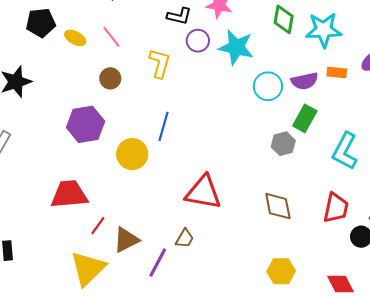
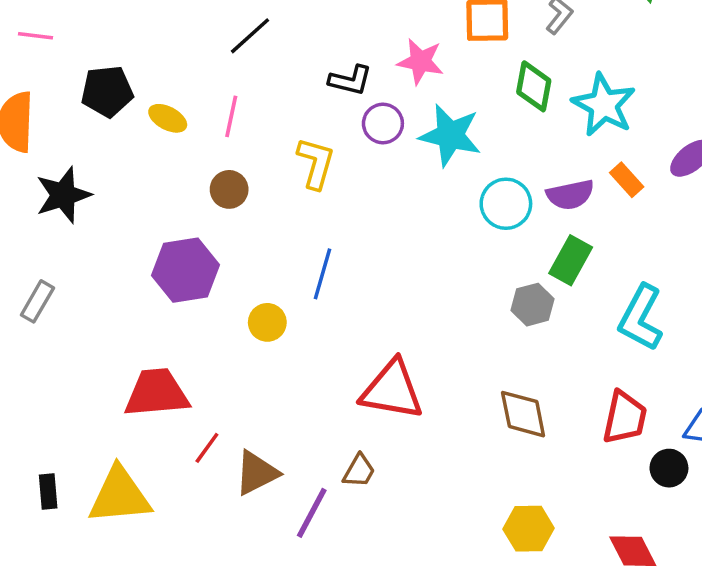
cyan star: (324, 30) -> (604, 105), turned 30
pink line: (111, 37) -> (231, 116), turned 50
orange rectangle: (337, 72) -> (627, 180), turned 42
yellow circle: (132, 154) -> (267, 322), size x0.7
yellow triangle: (88, 268) -> (120, 496), moved, turned 39

